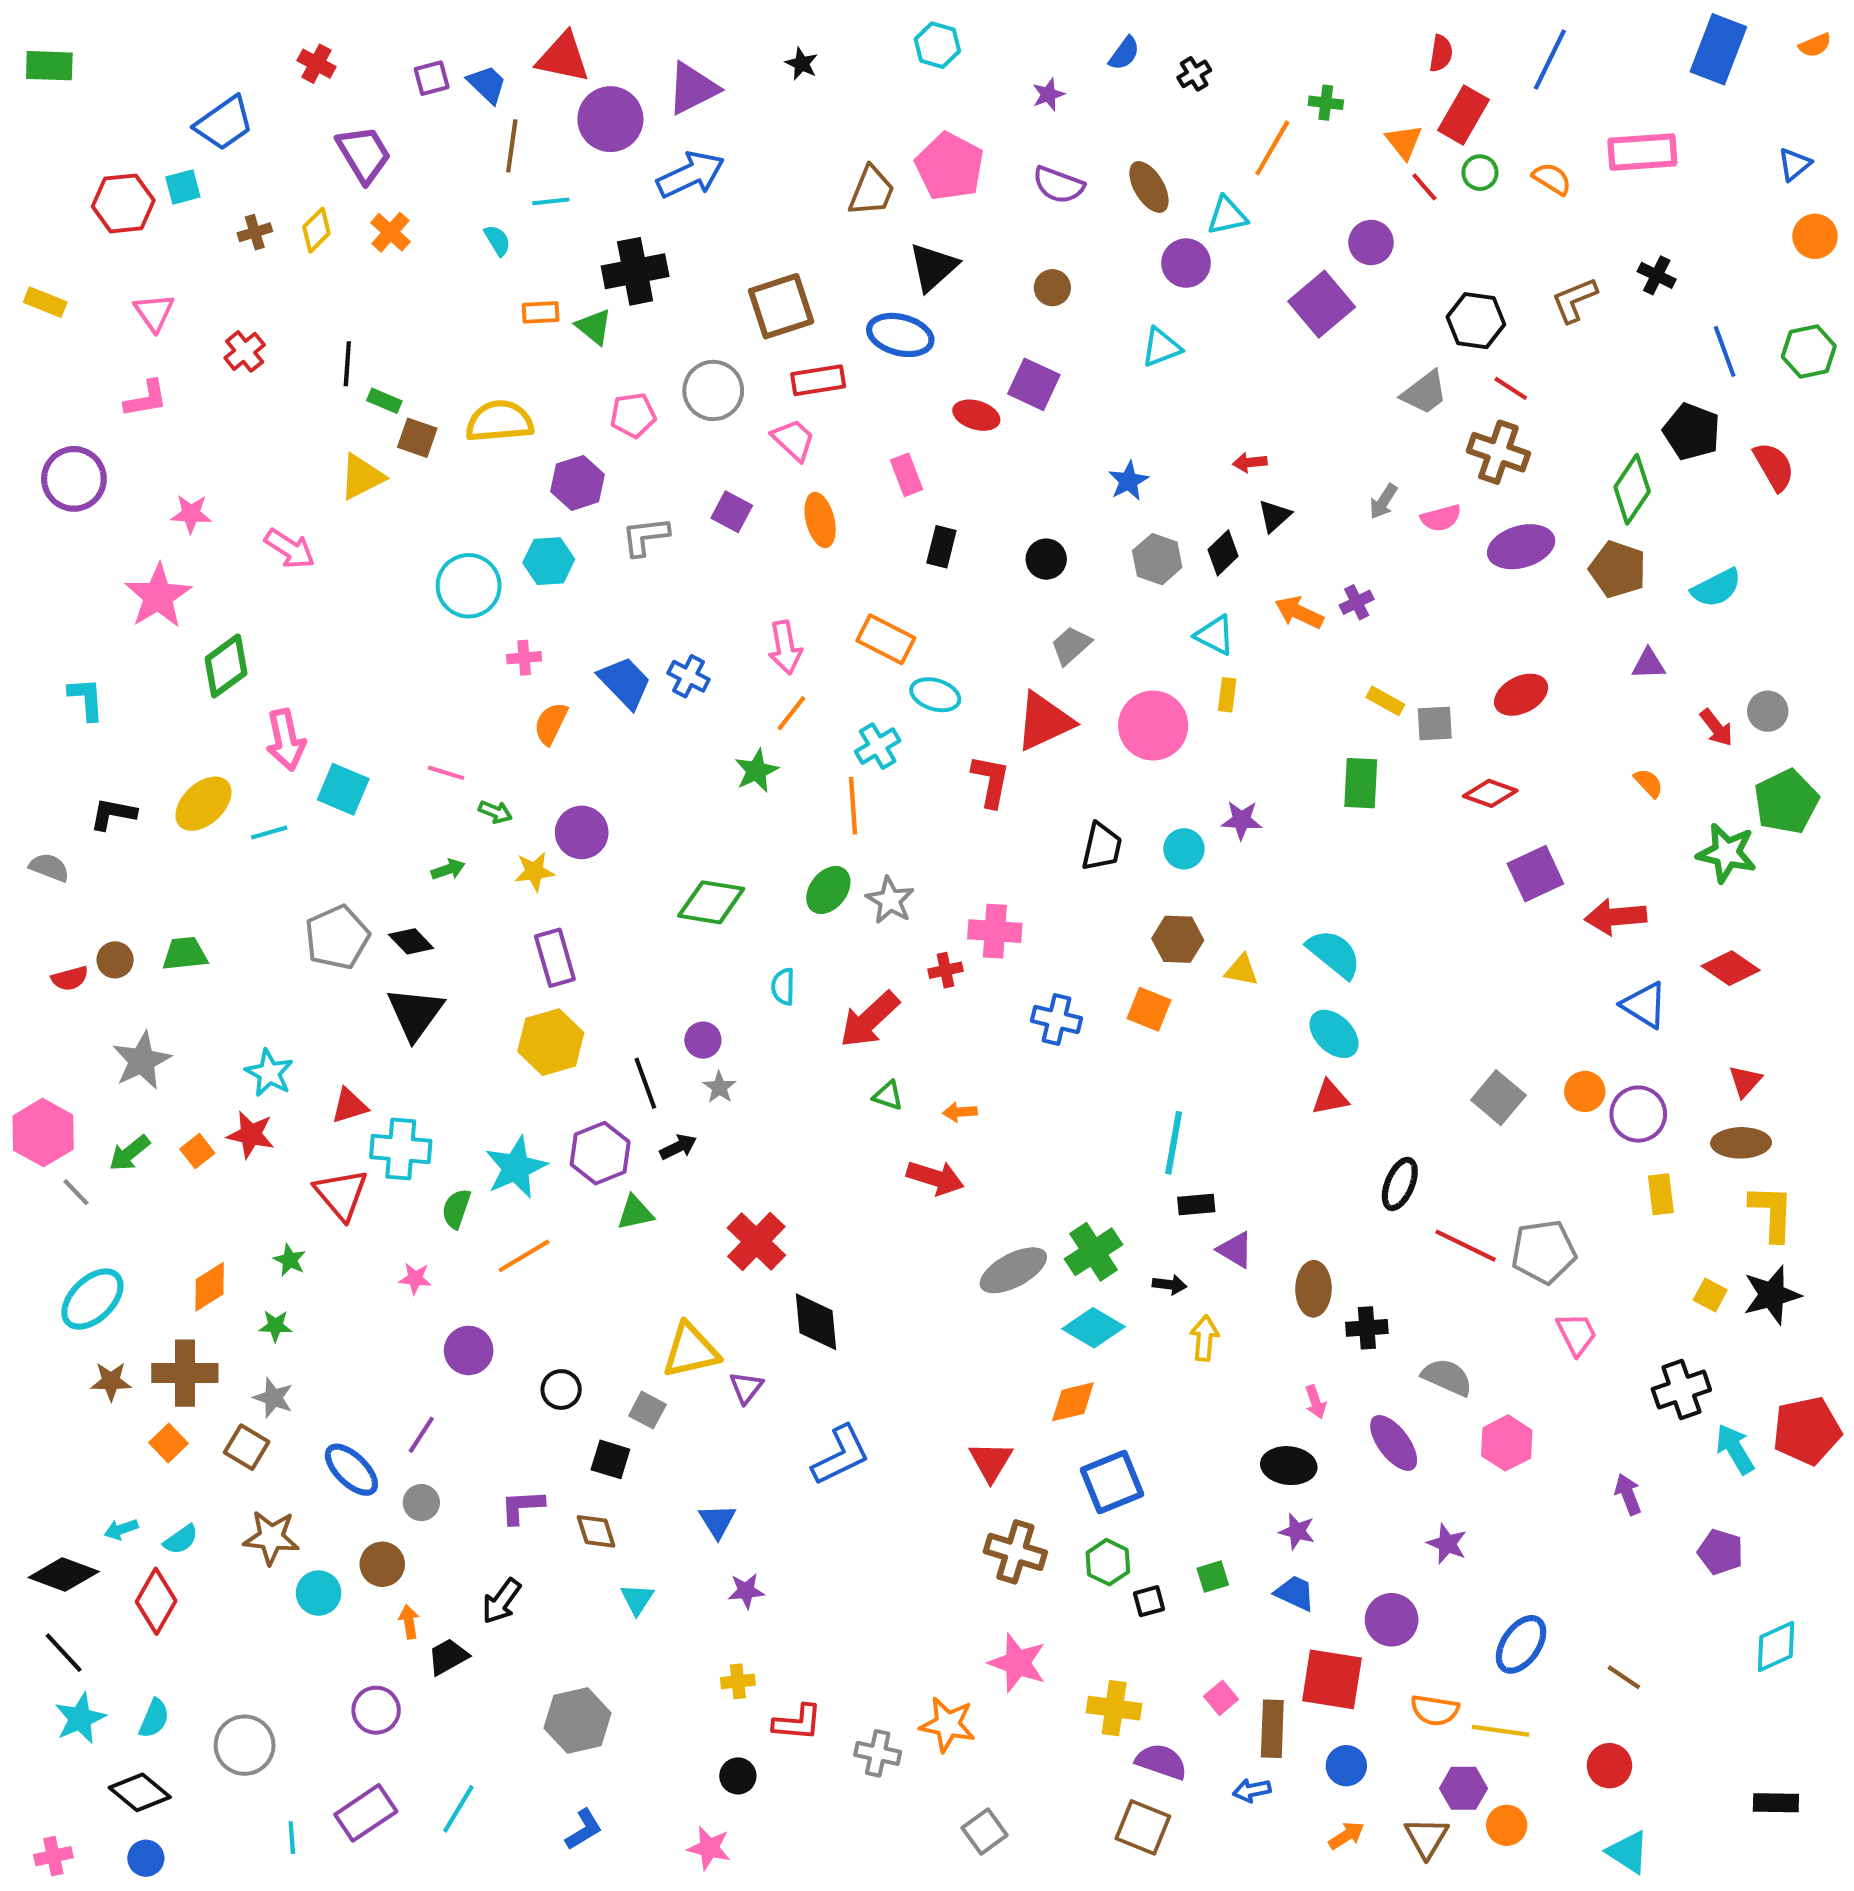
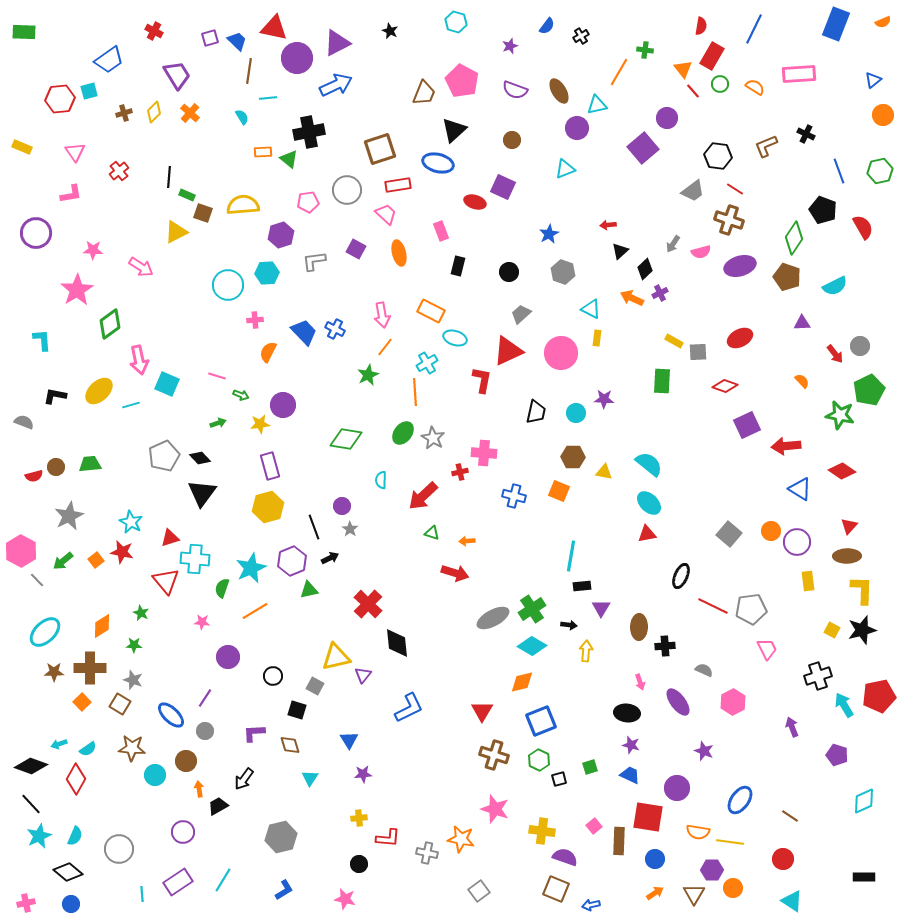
black diamond: (1223, 553) -> (645, 269), moved
purple triangle: (1235, 1250) -> (601, 608), turned 30
gray semicircle: (1447, 1377) -> (704, 670), size x0.7
blue arrow: (1252, 1790) -> (591, 905), moved

